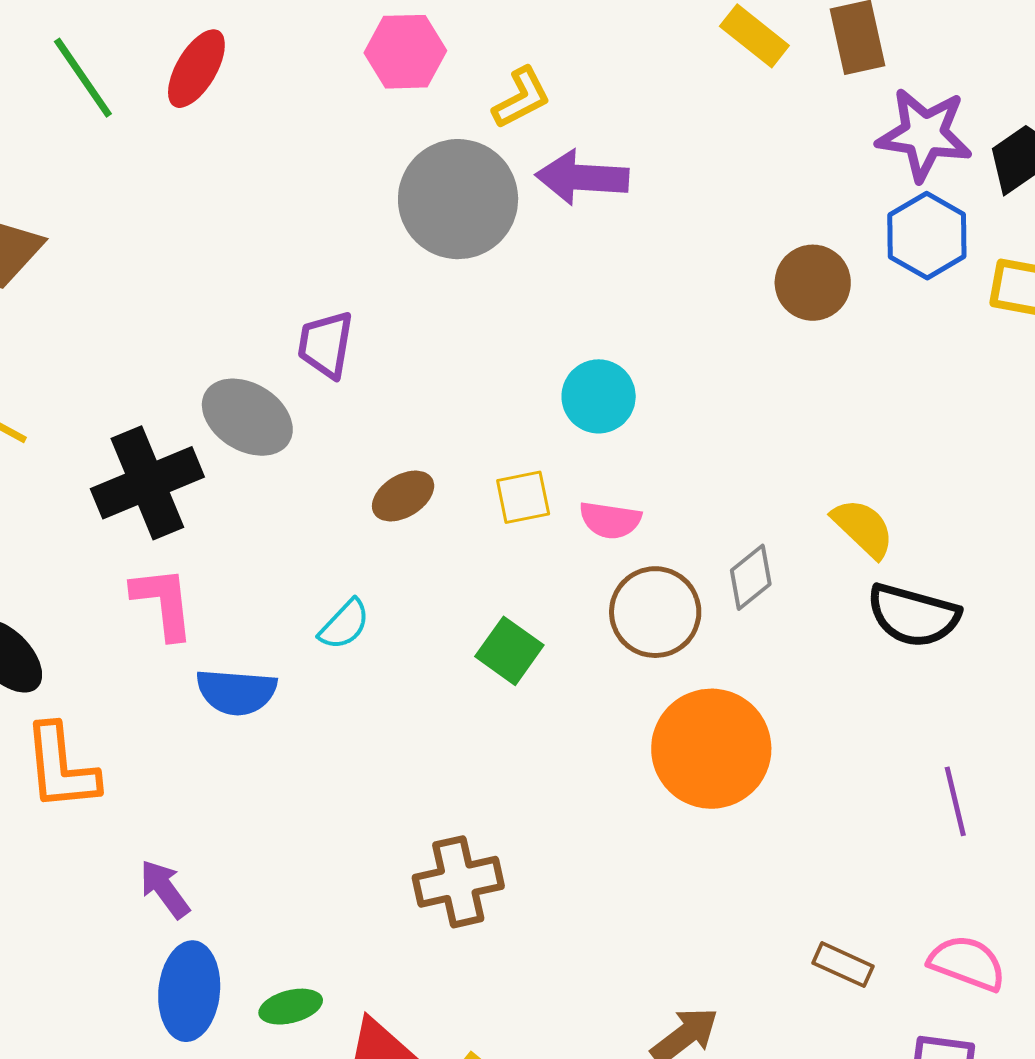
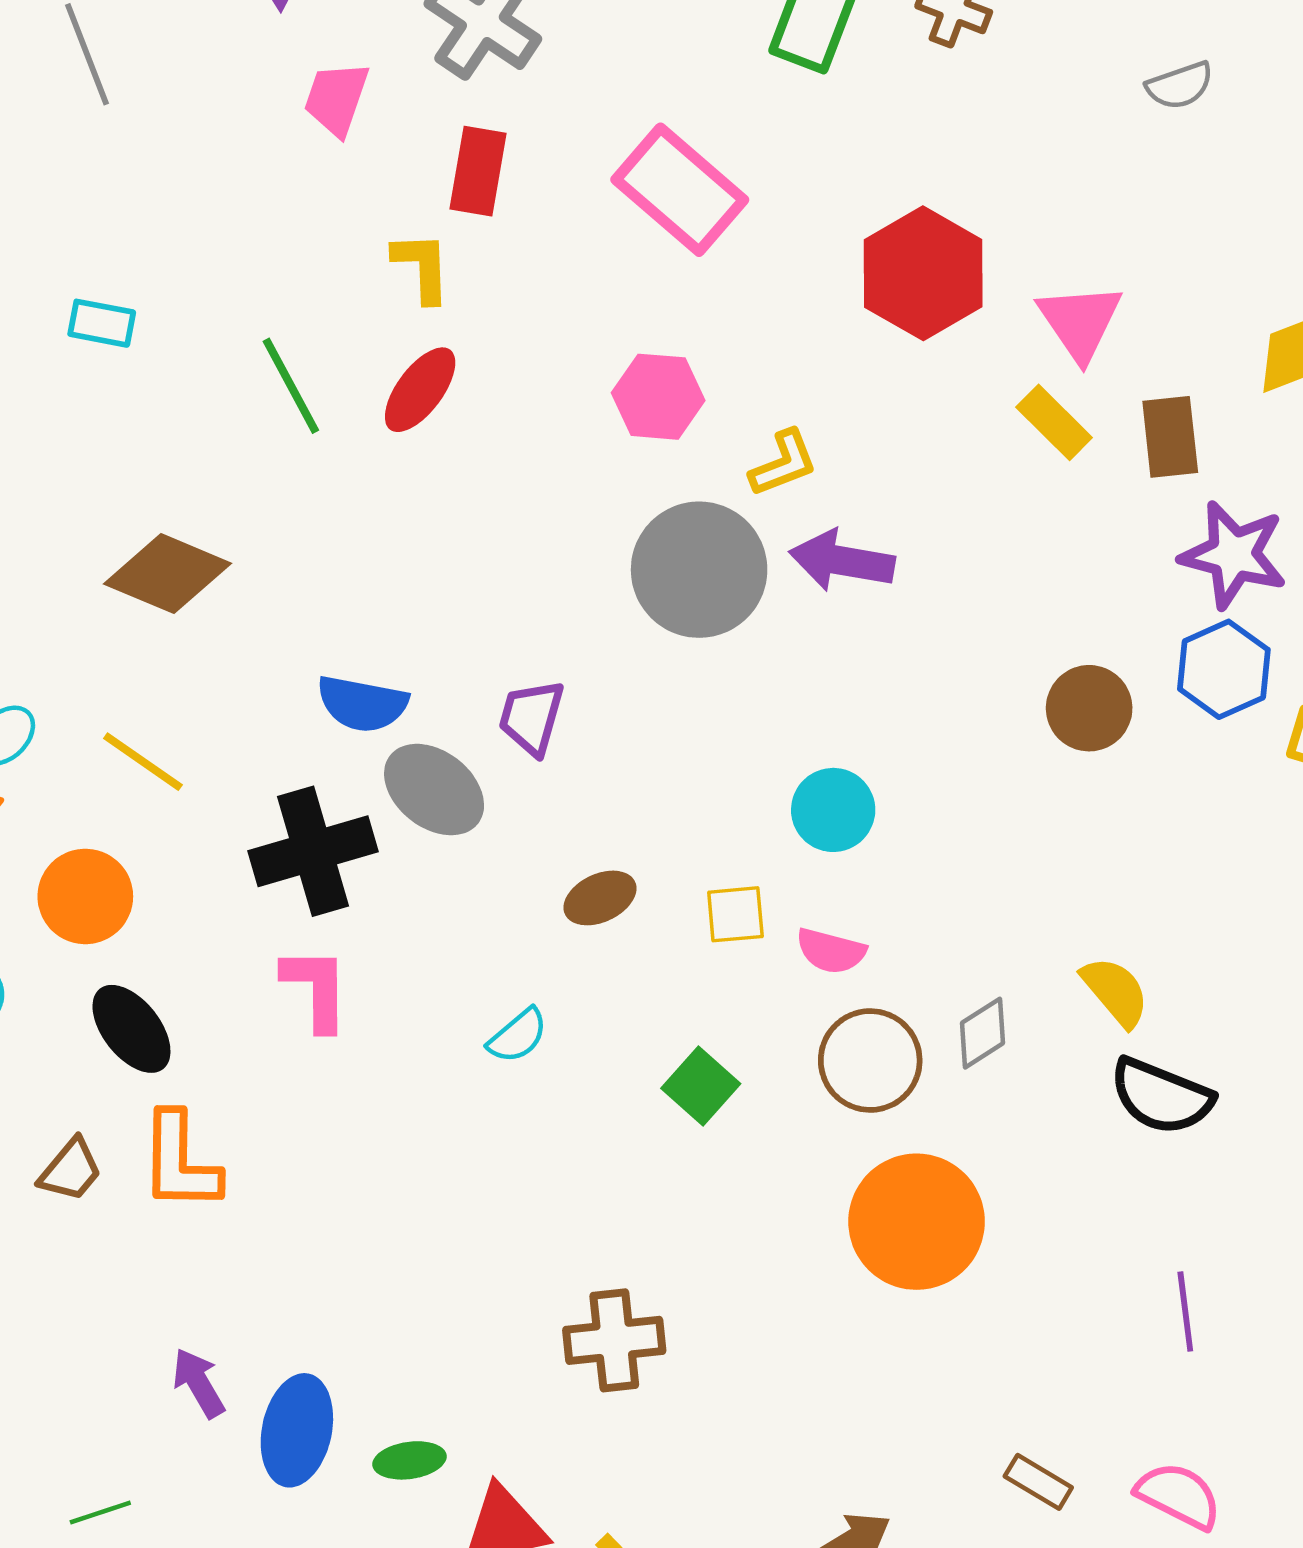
blue semicircle: (236, 692) -> (362, 704), moved
purple arrow: (165, 889) -> (199, 1383), moved

